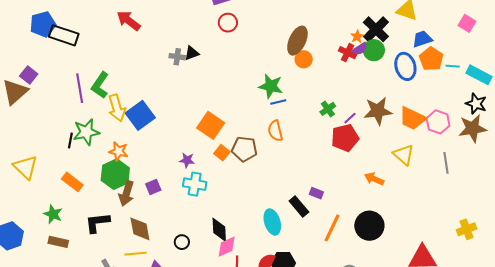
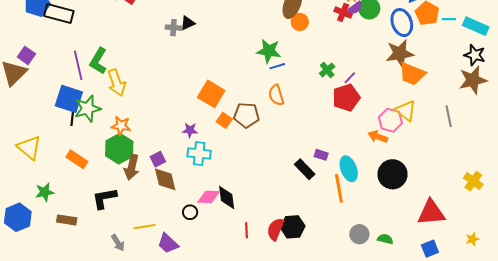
brown star: (378, 111) -> (400, 53), moved
blue square: (140, 115) -> (69, 99), moved, turned -32
pink hexagon: (438, 122) -> (390, 120), moved
green star: (53, 214) -> (45, 192), moved, turned -30
cyan ellipse: (272, 222) -> (349, 169), moved
black circle: (369, 226) -> (392, 174), moved
orange line: (332, 228) -> (339, 188), turned -32
brown diamond: (140, 229) -> (165, 179), moved
yellow cross: (467, 229) -> (473, 181), turned -30
pink diamond: (227, 247) -> (209, 197), moved, turned 30

